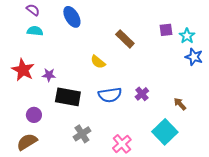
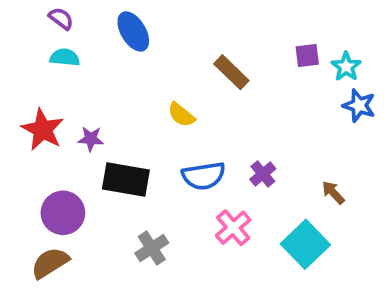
purple circle: (34, 115) -> (63, 213), size x1.5
pink cross: (122, 144) -> (233, 228), moved

